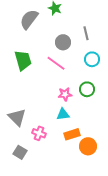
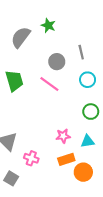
green circle: (87, 89) -> (91, 112), moved
pink star: (65, 94) -> (63, 136), moved
cyan triangle: (63, 114) -> (88, 141), moved

